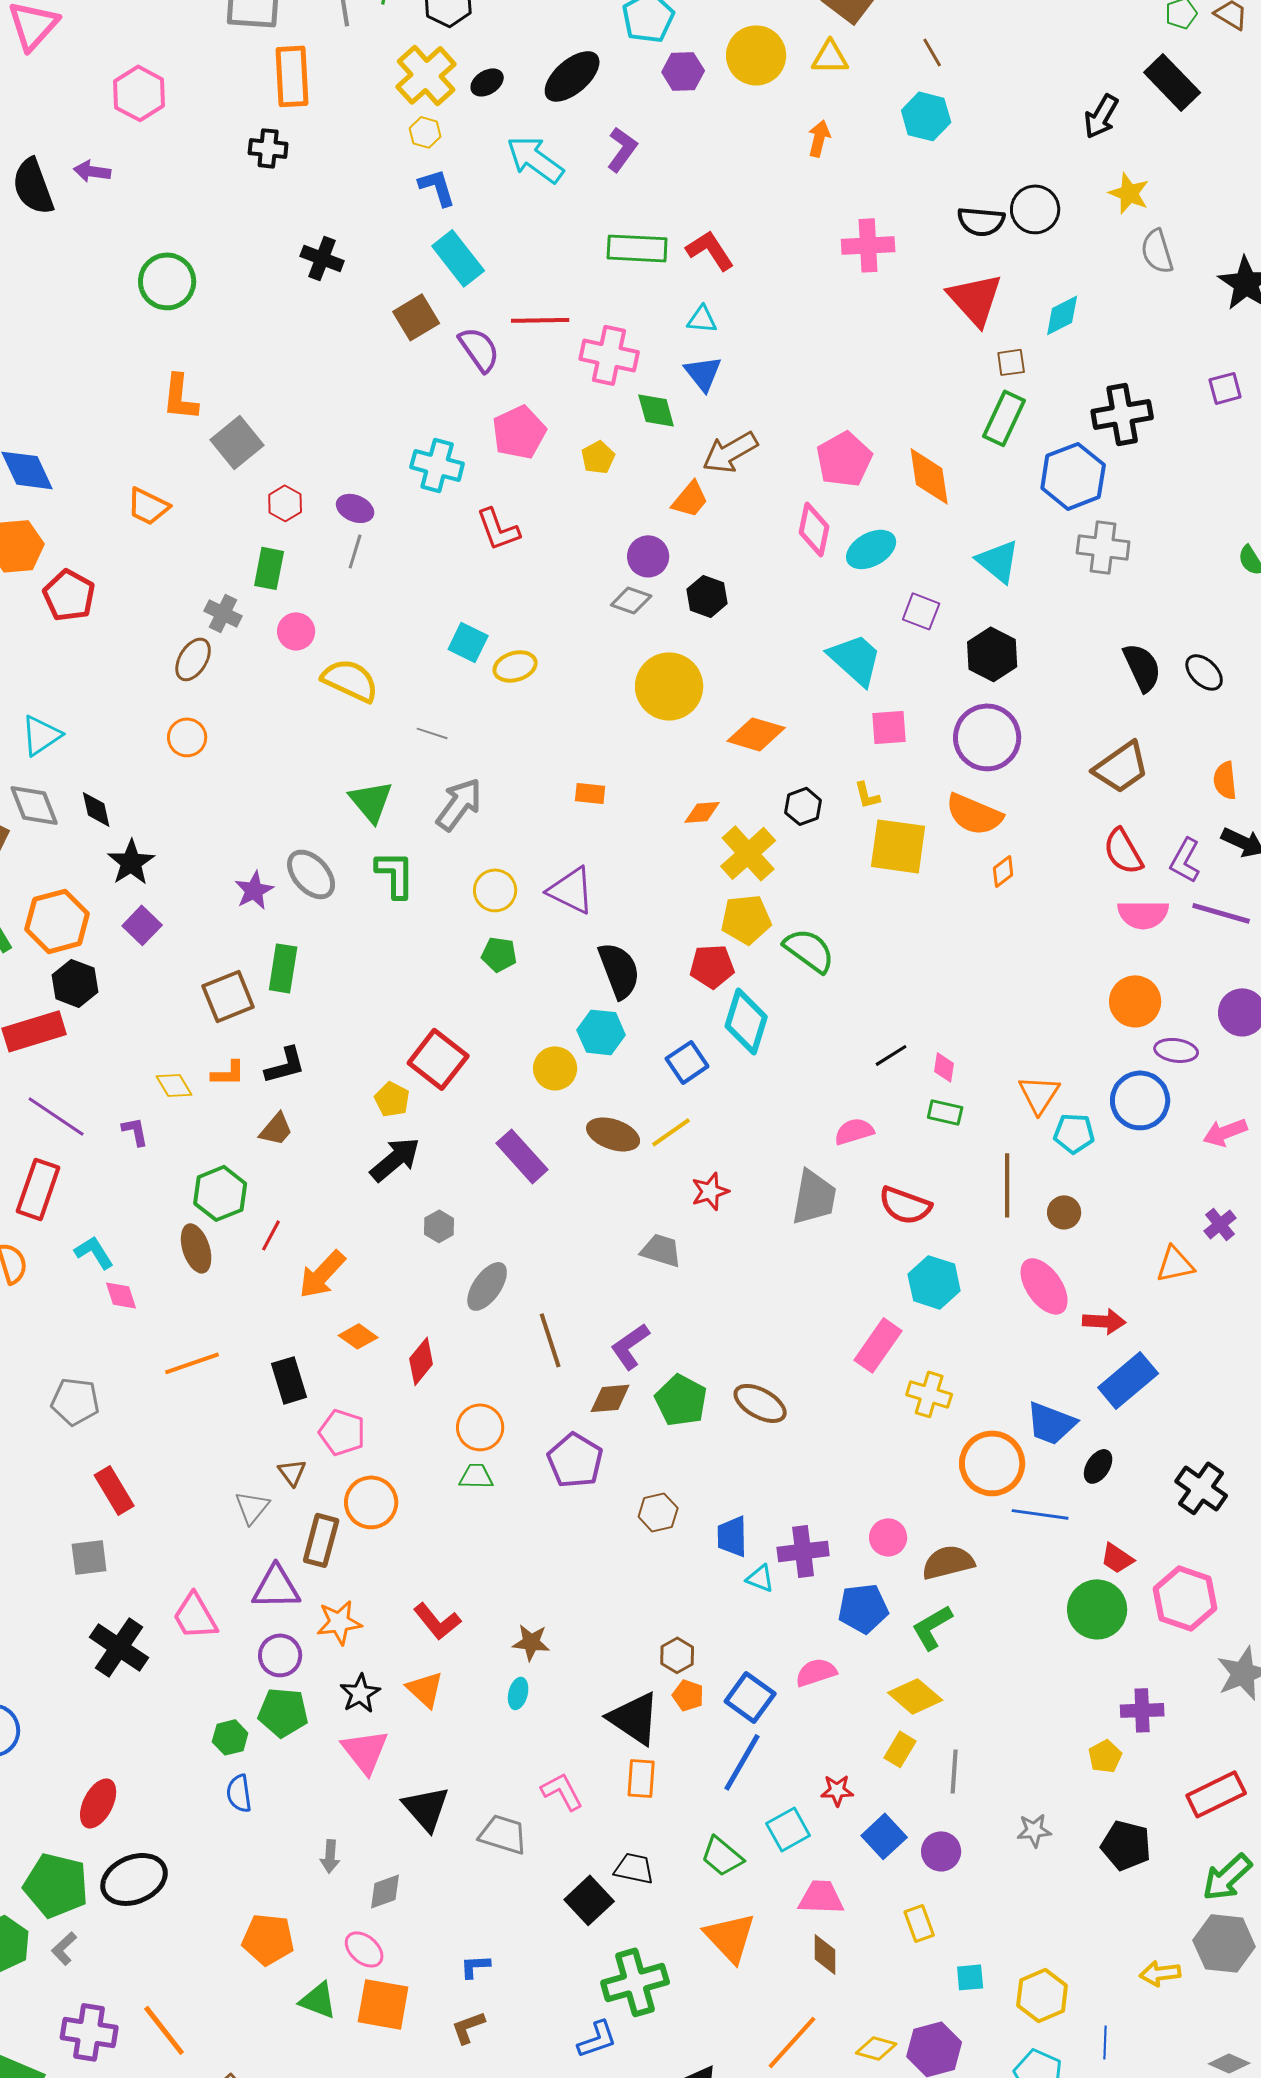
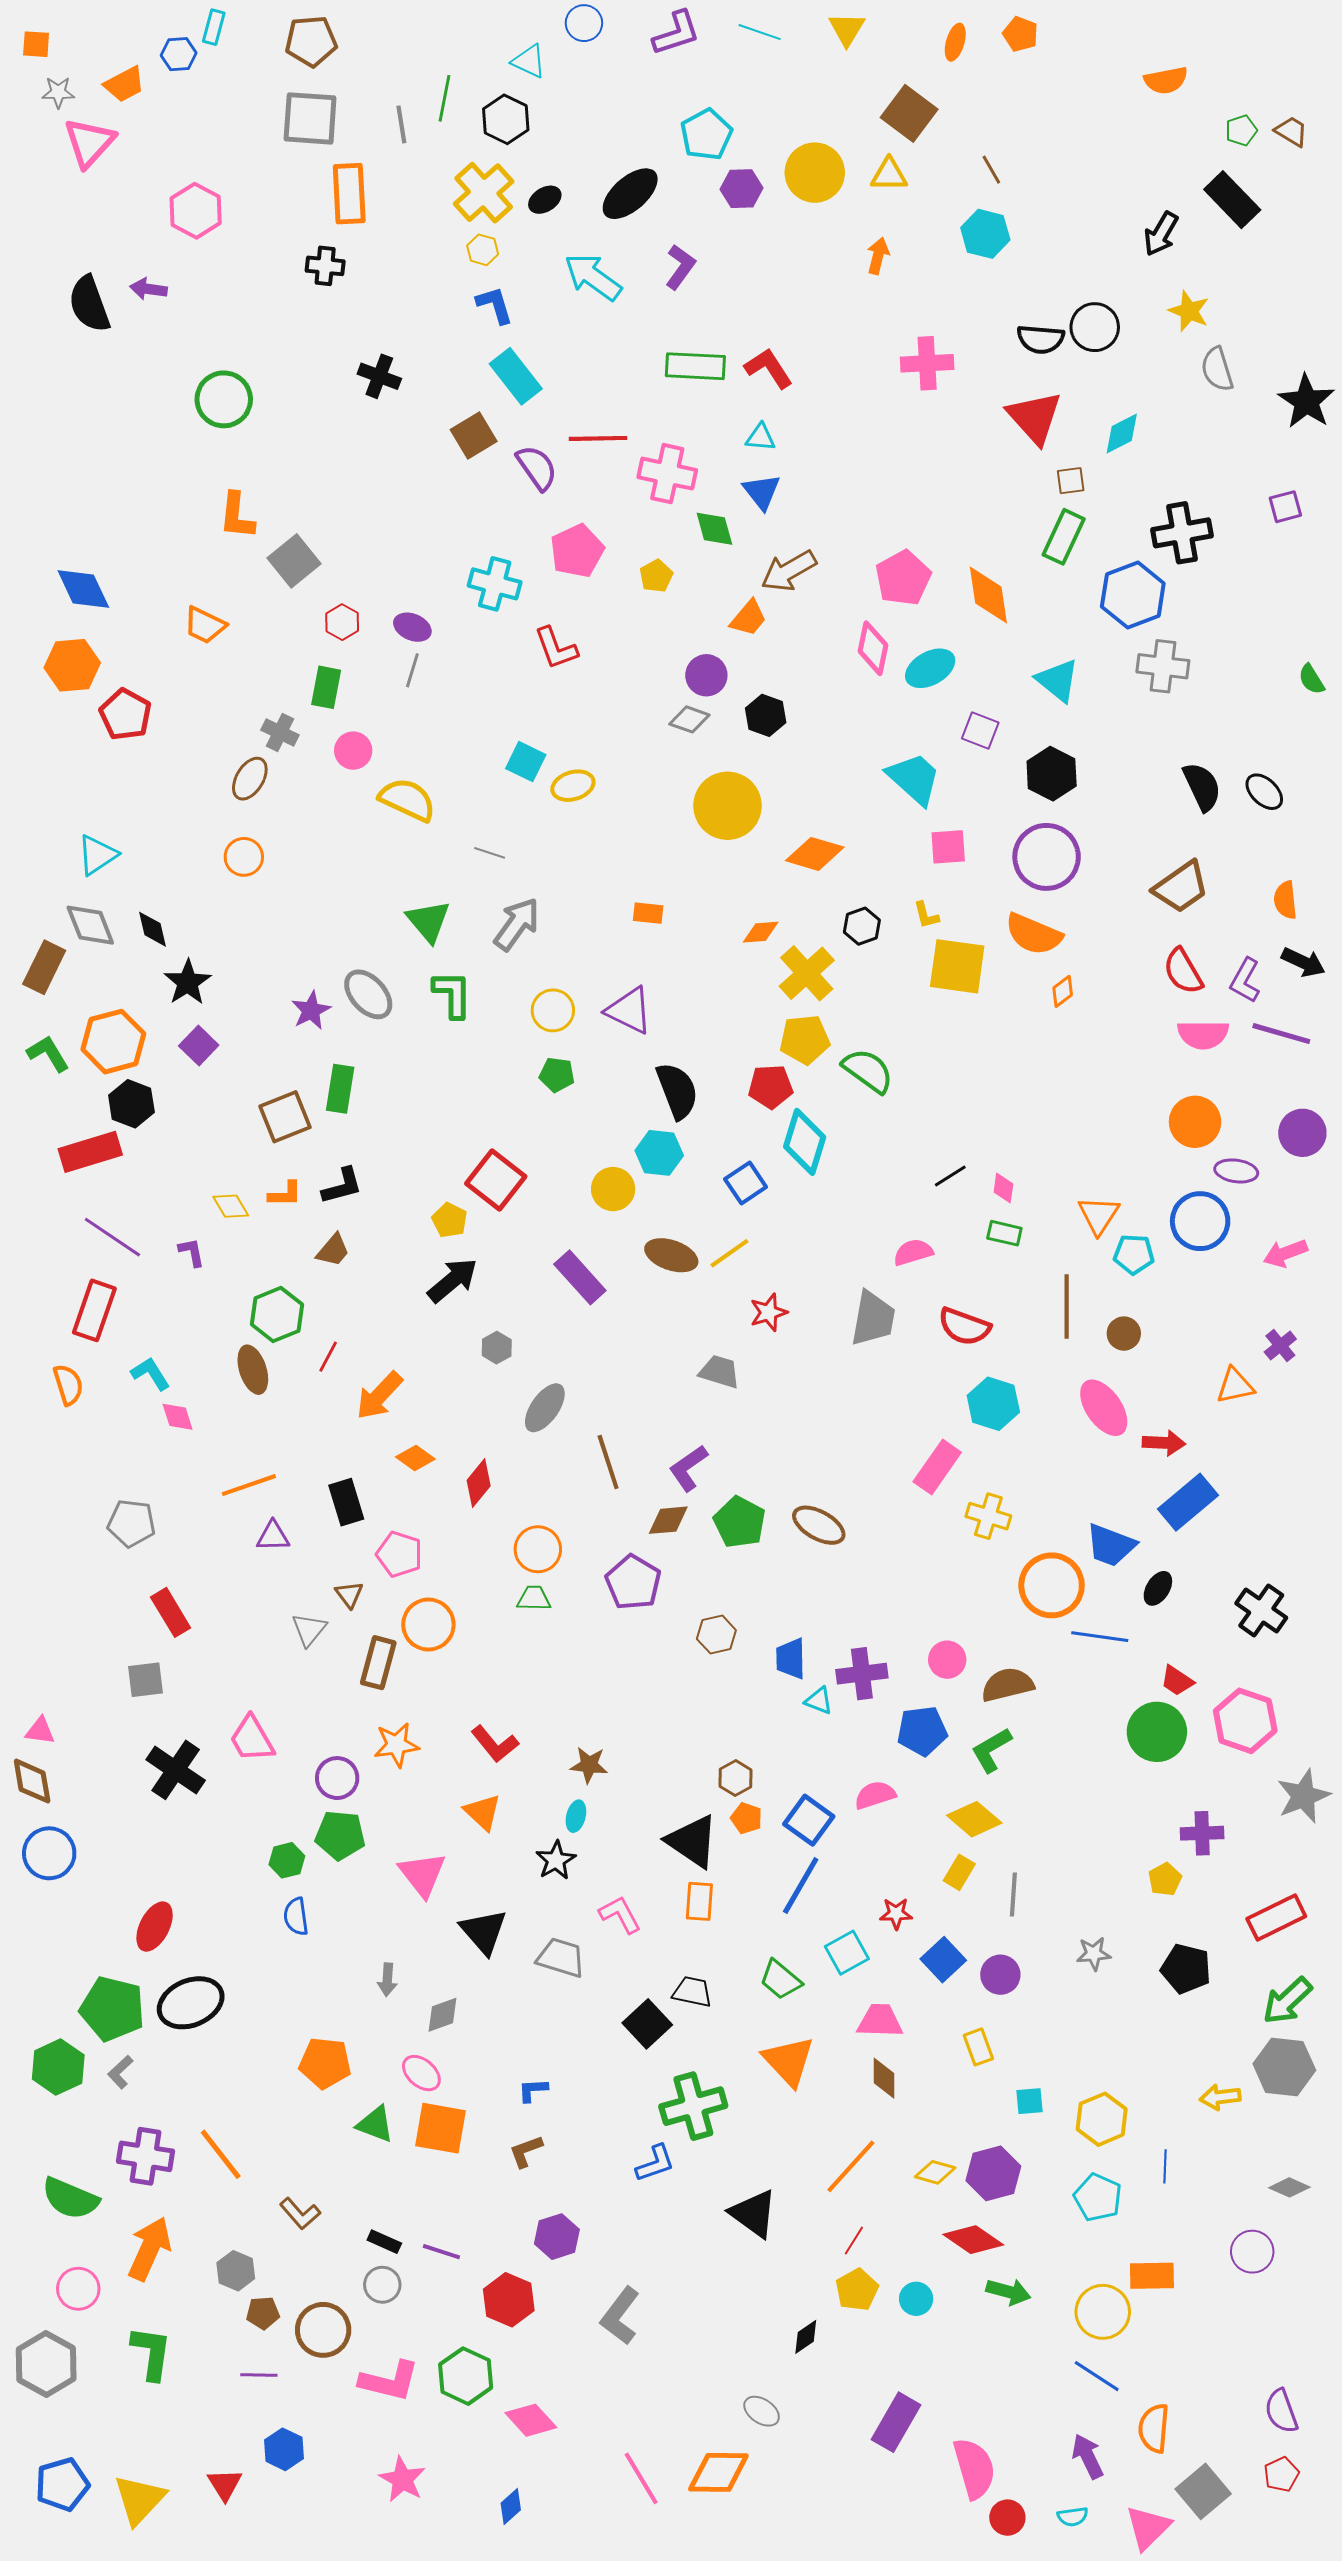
purple triangle: (276, 1587) -> (273, 1536), moved, size x0.7
black star: (360, 1693) -> (556, 1860), moved

